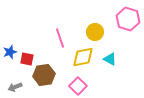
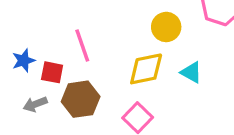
pink line: (60, 38) -> (82, 45), moved
gray arrow: (15, 87) -> (35, 104), moved

